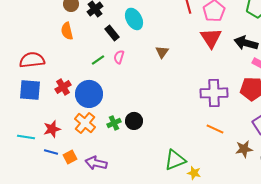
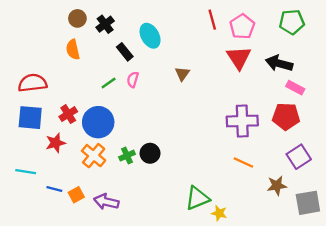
red star: (52, 129) -> (56, 143), moved

